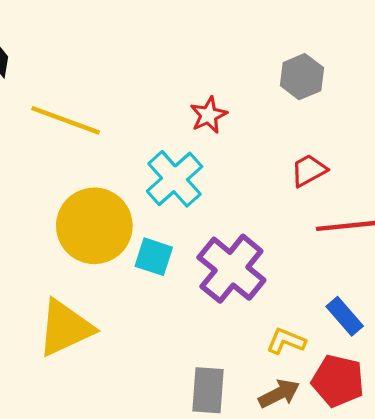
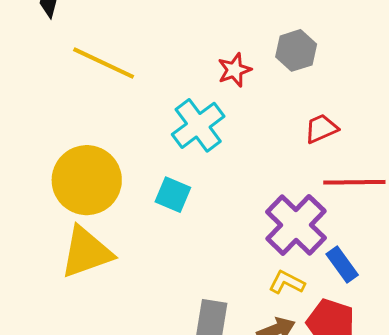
gray hexagon: (302, 77) -> (296, 50), moved
yellow circle: (94, 226) -> (87, 180), moved
purple cross: (231, 269) -> (296, 225), moved

